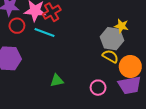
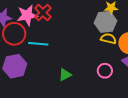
red circle: (17, 26) -> (14, 34), size x1.5
cyan line: (45, 32) -> (38, 44), moved

